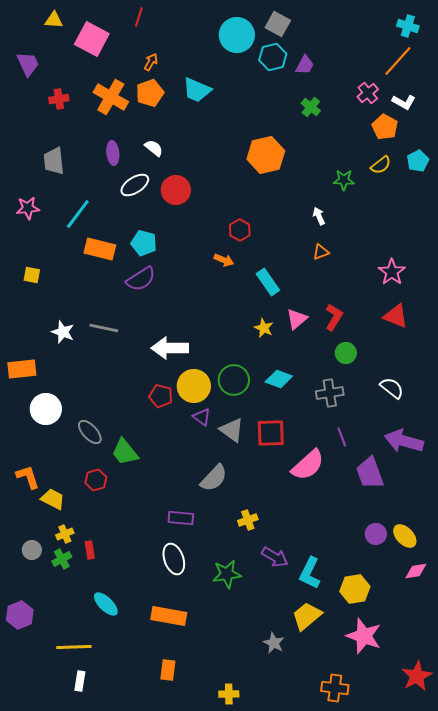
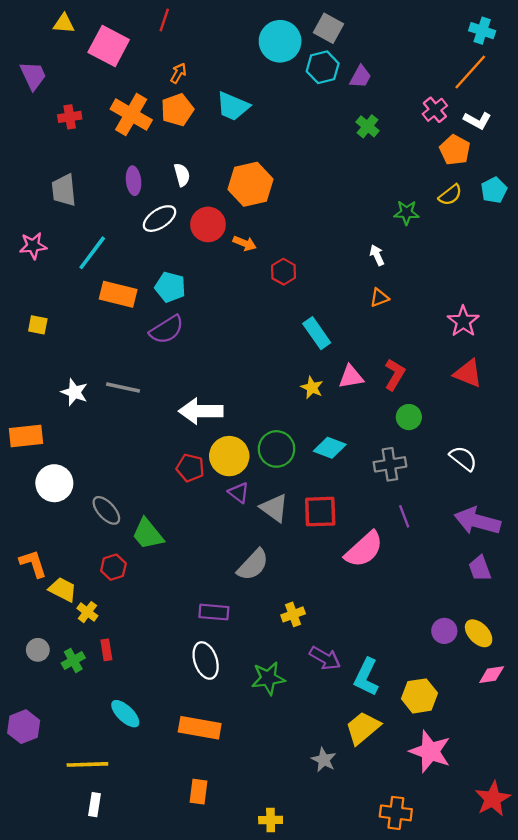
white semicircle: (154, 148) -> (182, 175), turned 36
orange hexagon: (266, 155) -> (251, 184), moved
orange arrow: (224, 260) -> (245, 243), moved
pink triangle: (297, 319) -> (351, 377), turned 30
purple trapezoid: (370, 473) -> (480, 568), moved, size x0.7
yellow cross: (65, 534) -> (87, 612), moved, turned -30

